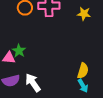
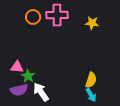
green star: (19, 51) -> (28, 76), moved

